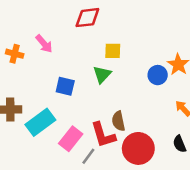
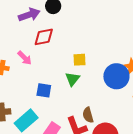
red diamond: (87, 18) -> (44, 37), moved
blue circle: (158, 75) -> (116, 76), size x1.6

